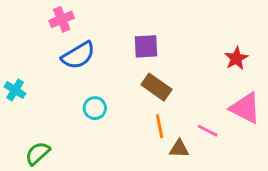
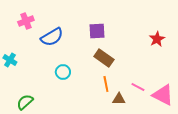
pink cross: (62, 19) -> (26, 21), moved
pink triangle: (245, 108) -> (163, 95), moved

